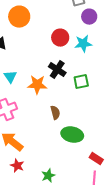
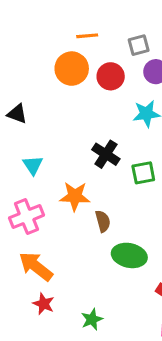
orange circle: (19, 17) -> (72, 69), moved
red circle: (60, 38) -> (111, 76), moved
orange star: (37, 85) -> (75, 196), moved

